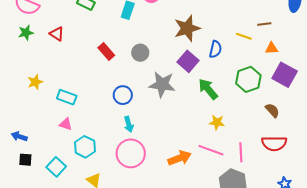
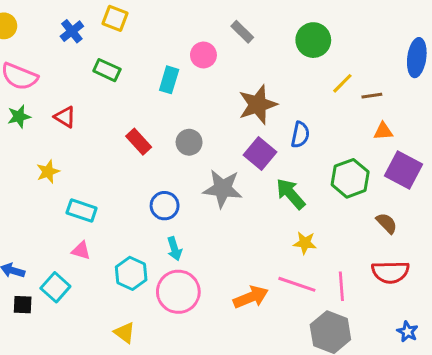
yellow line: (244, 36) -> (342, 83), moved, turned -63
yellow star: (35, 82) -> (48, 172), moved
cyan hexagon: (85, 147) -> (131, 273), moved
cyan square: (56, 167) -> (55, 287), moved

